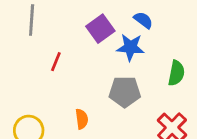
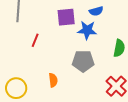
blue semicircle: (143, 20) -> (96, 11), turned 128
purple square: (100, 29) -> (66, 17), turned 30

